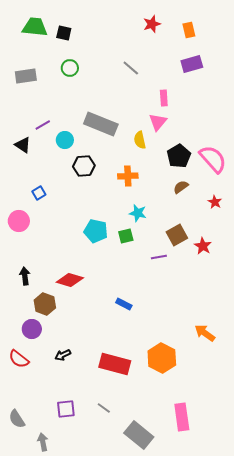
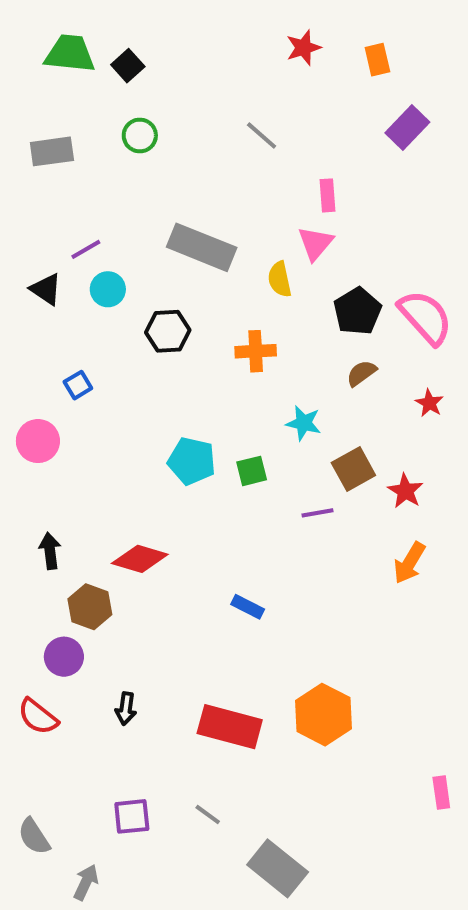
black square: (64, 33) -> (128, 66), turned 35
purple rectangle: (192, 64) -> (407, 128), moved, turned -30
cyan circle: (65, 140) -> (108, 289), moved
cyan star: (138, 213) -> (304, 423), moved
orange arrow: (205, 333) -> (409, 563), moved, turned -95
black arrow: (63, 355) -> (126, 709), turned -56
pink rectangle: (182, 417) -> (441, 792), moved, size x0.6
gray arrow: (43, 442) -> (86, 882), turned 36

